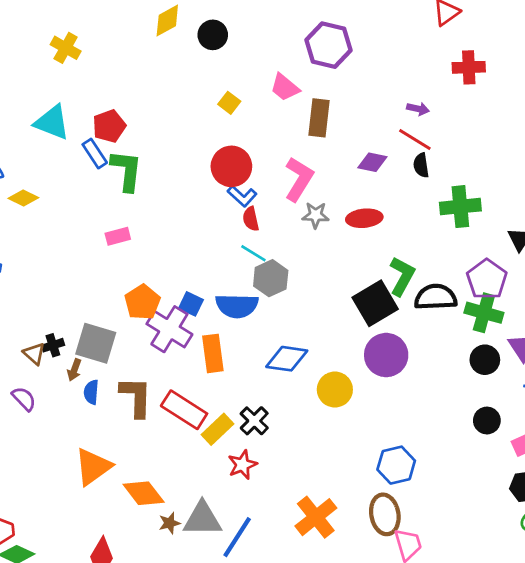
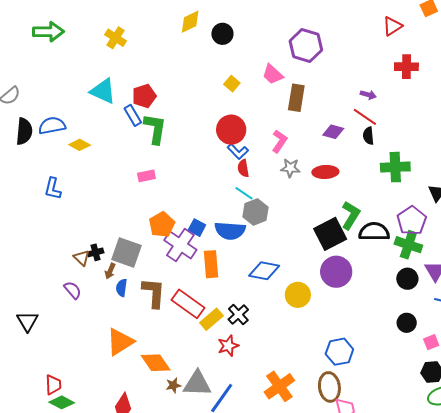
pink L-shape: (299, 179) -> (280, 141), size x0.7

